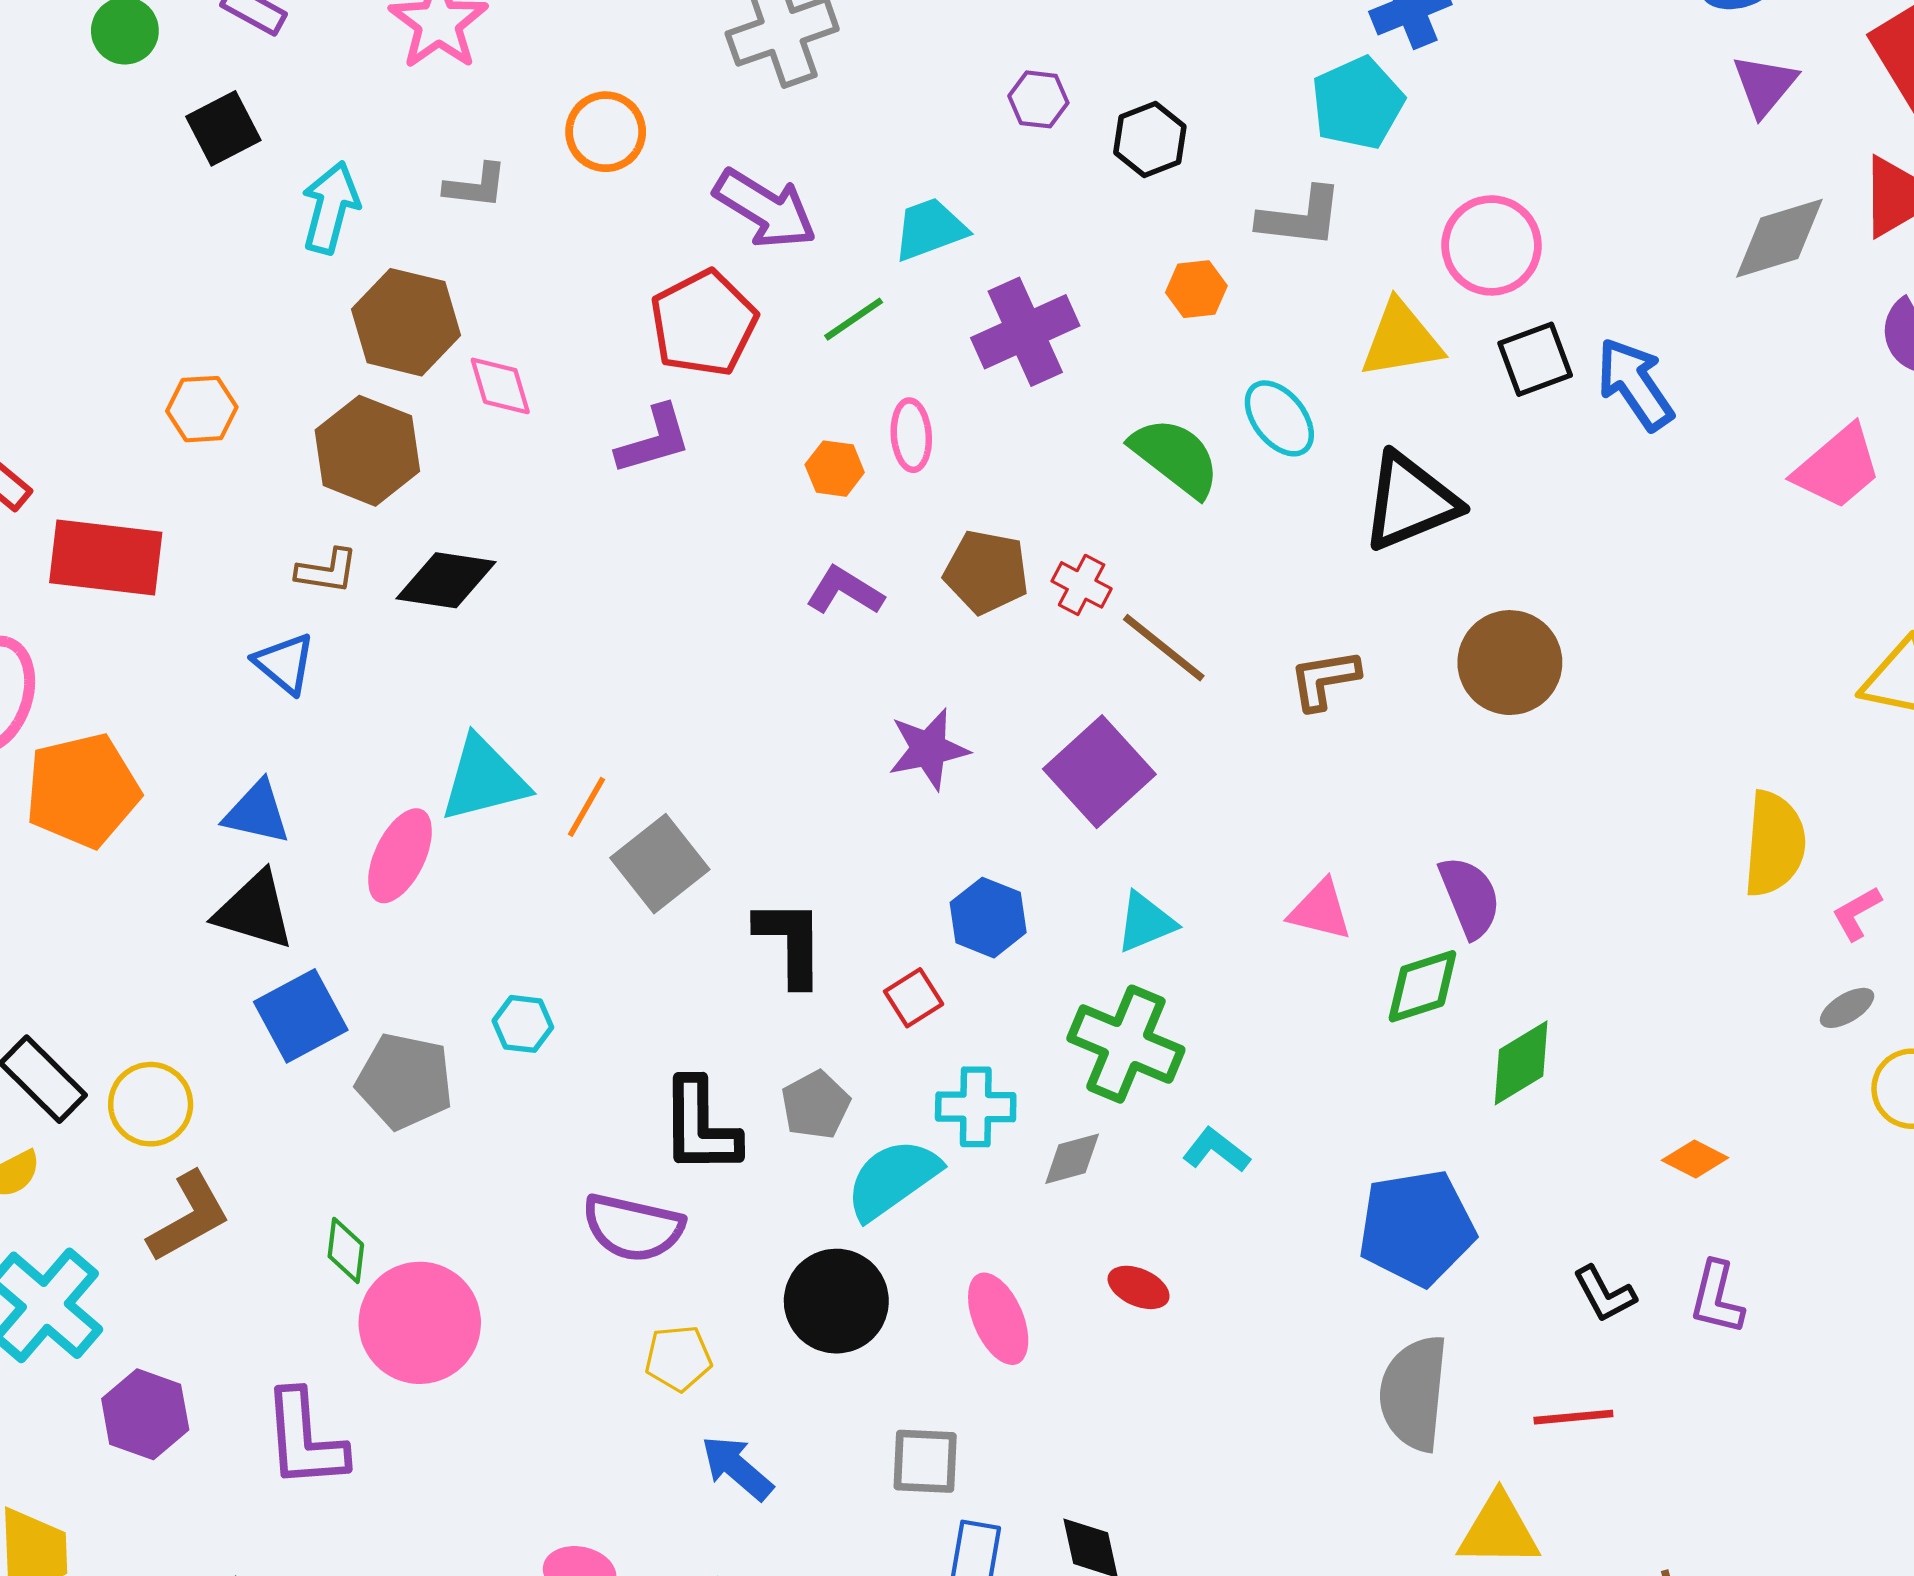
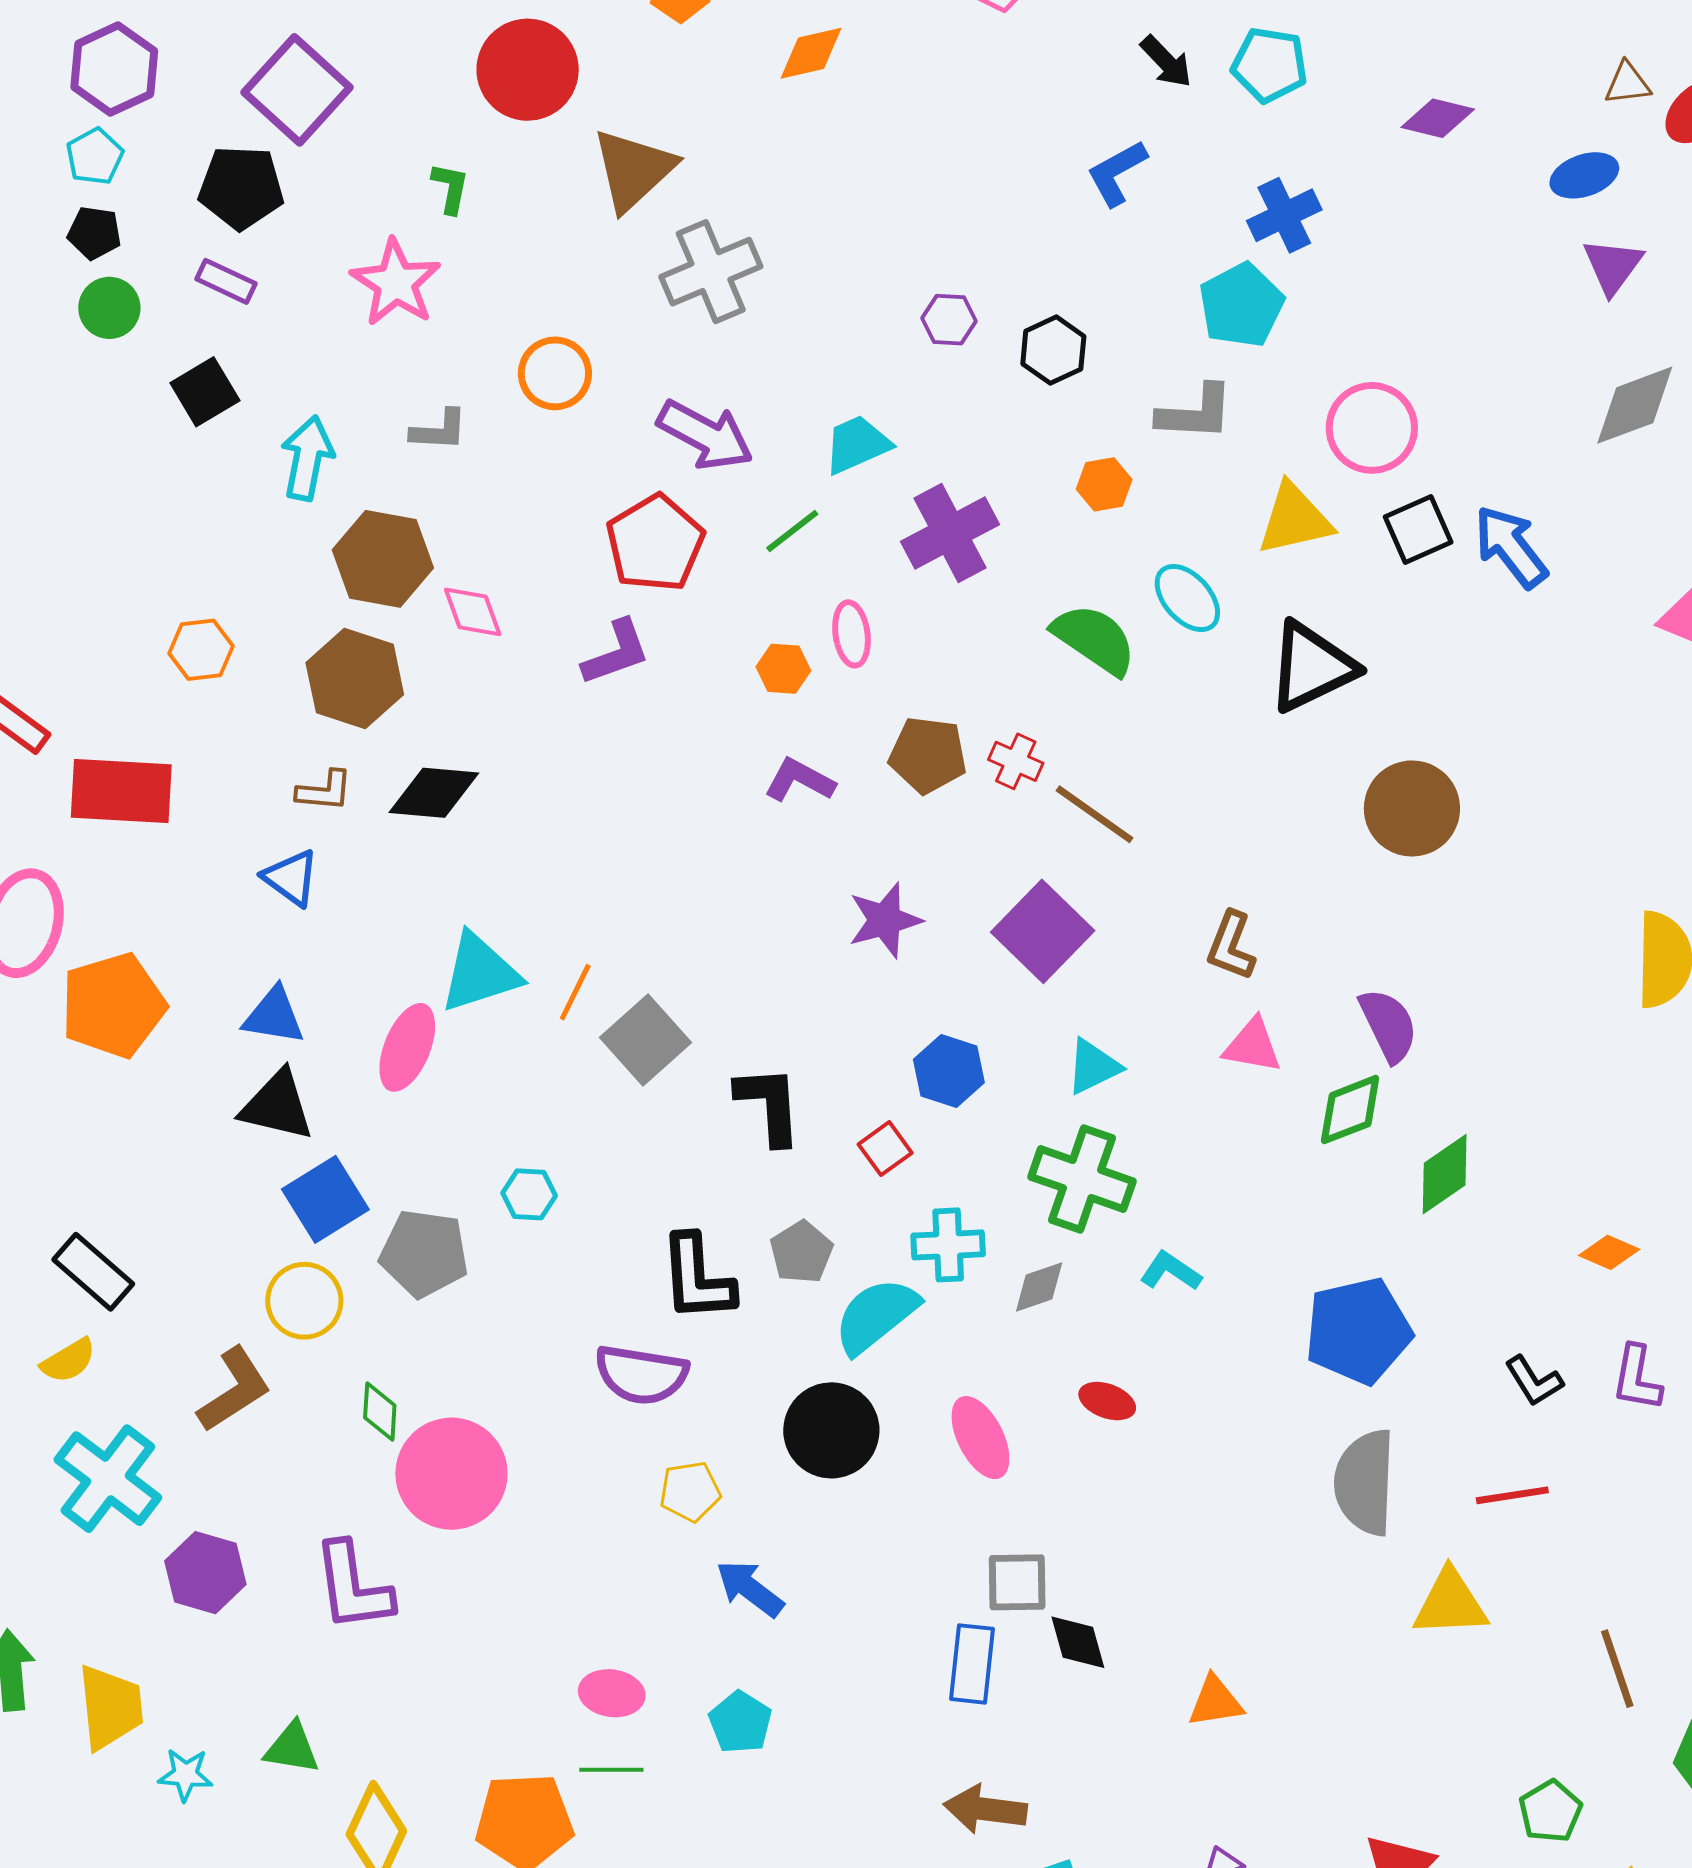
brown L-shape: (1324, 680) -> (1231, 946), moved, turned -56
yellow circle: (151, 1104) -> (304, 1301), moved
gray square: (925, 1461) -> (1017, 1582), moved

